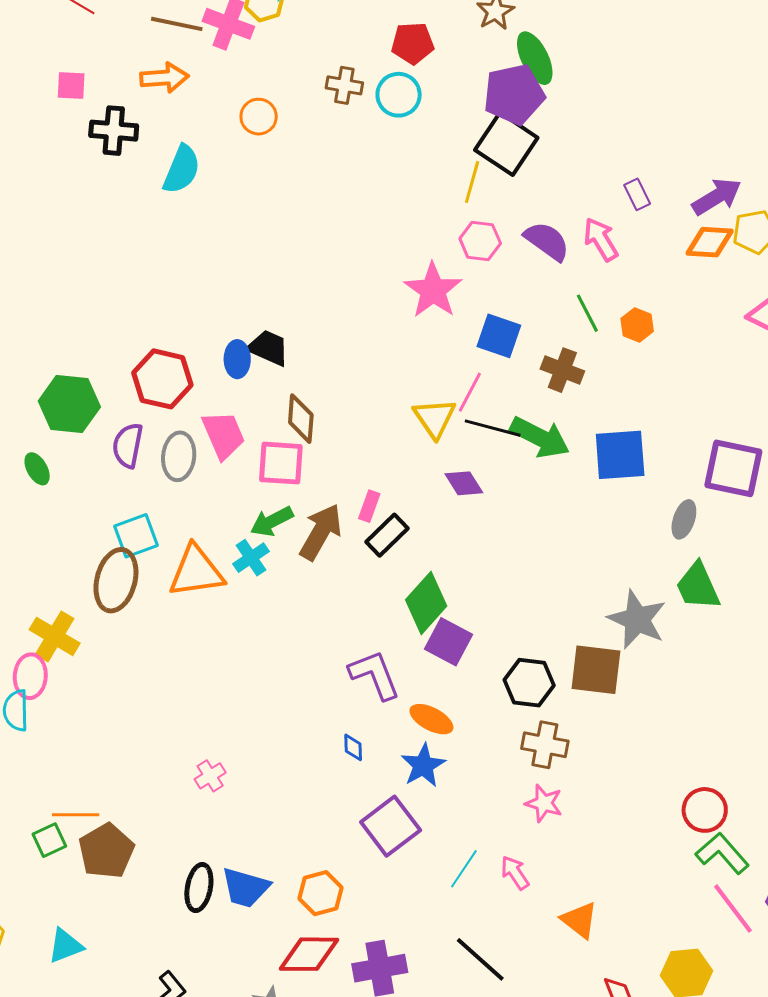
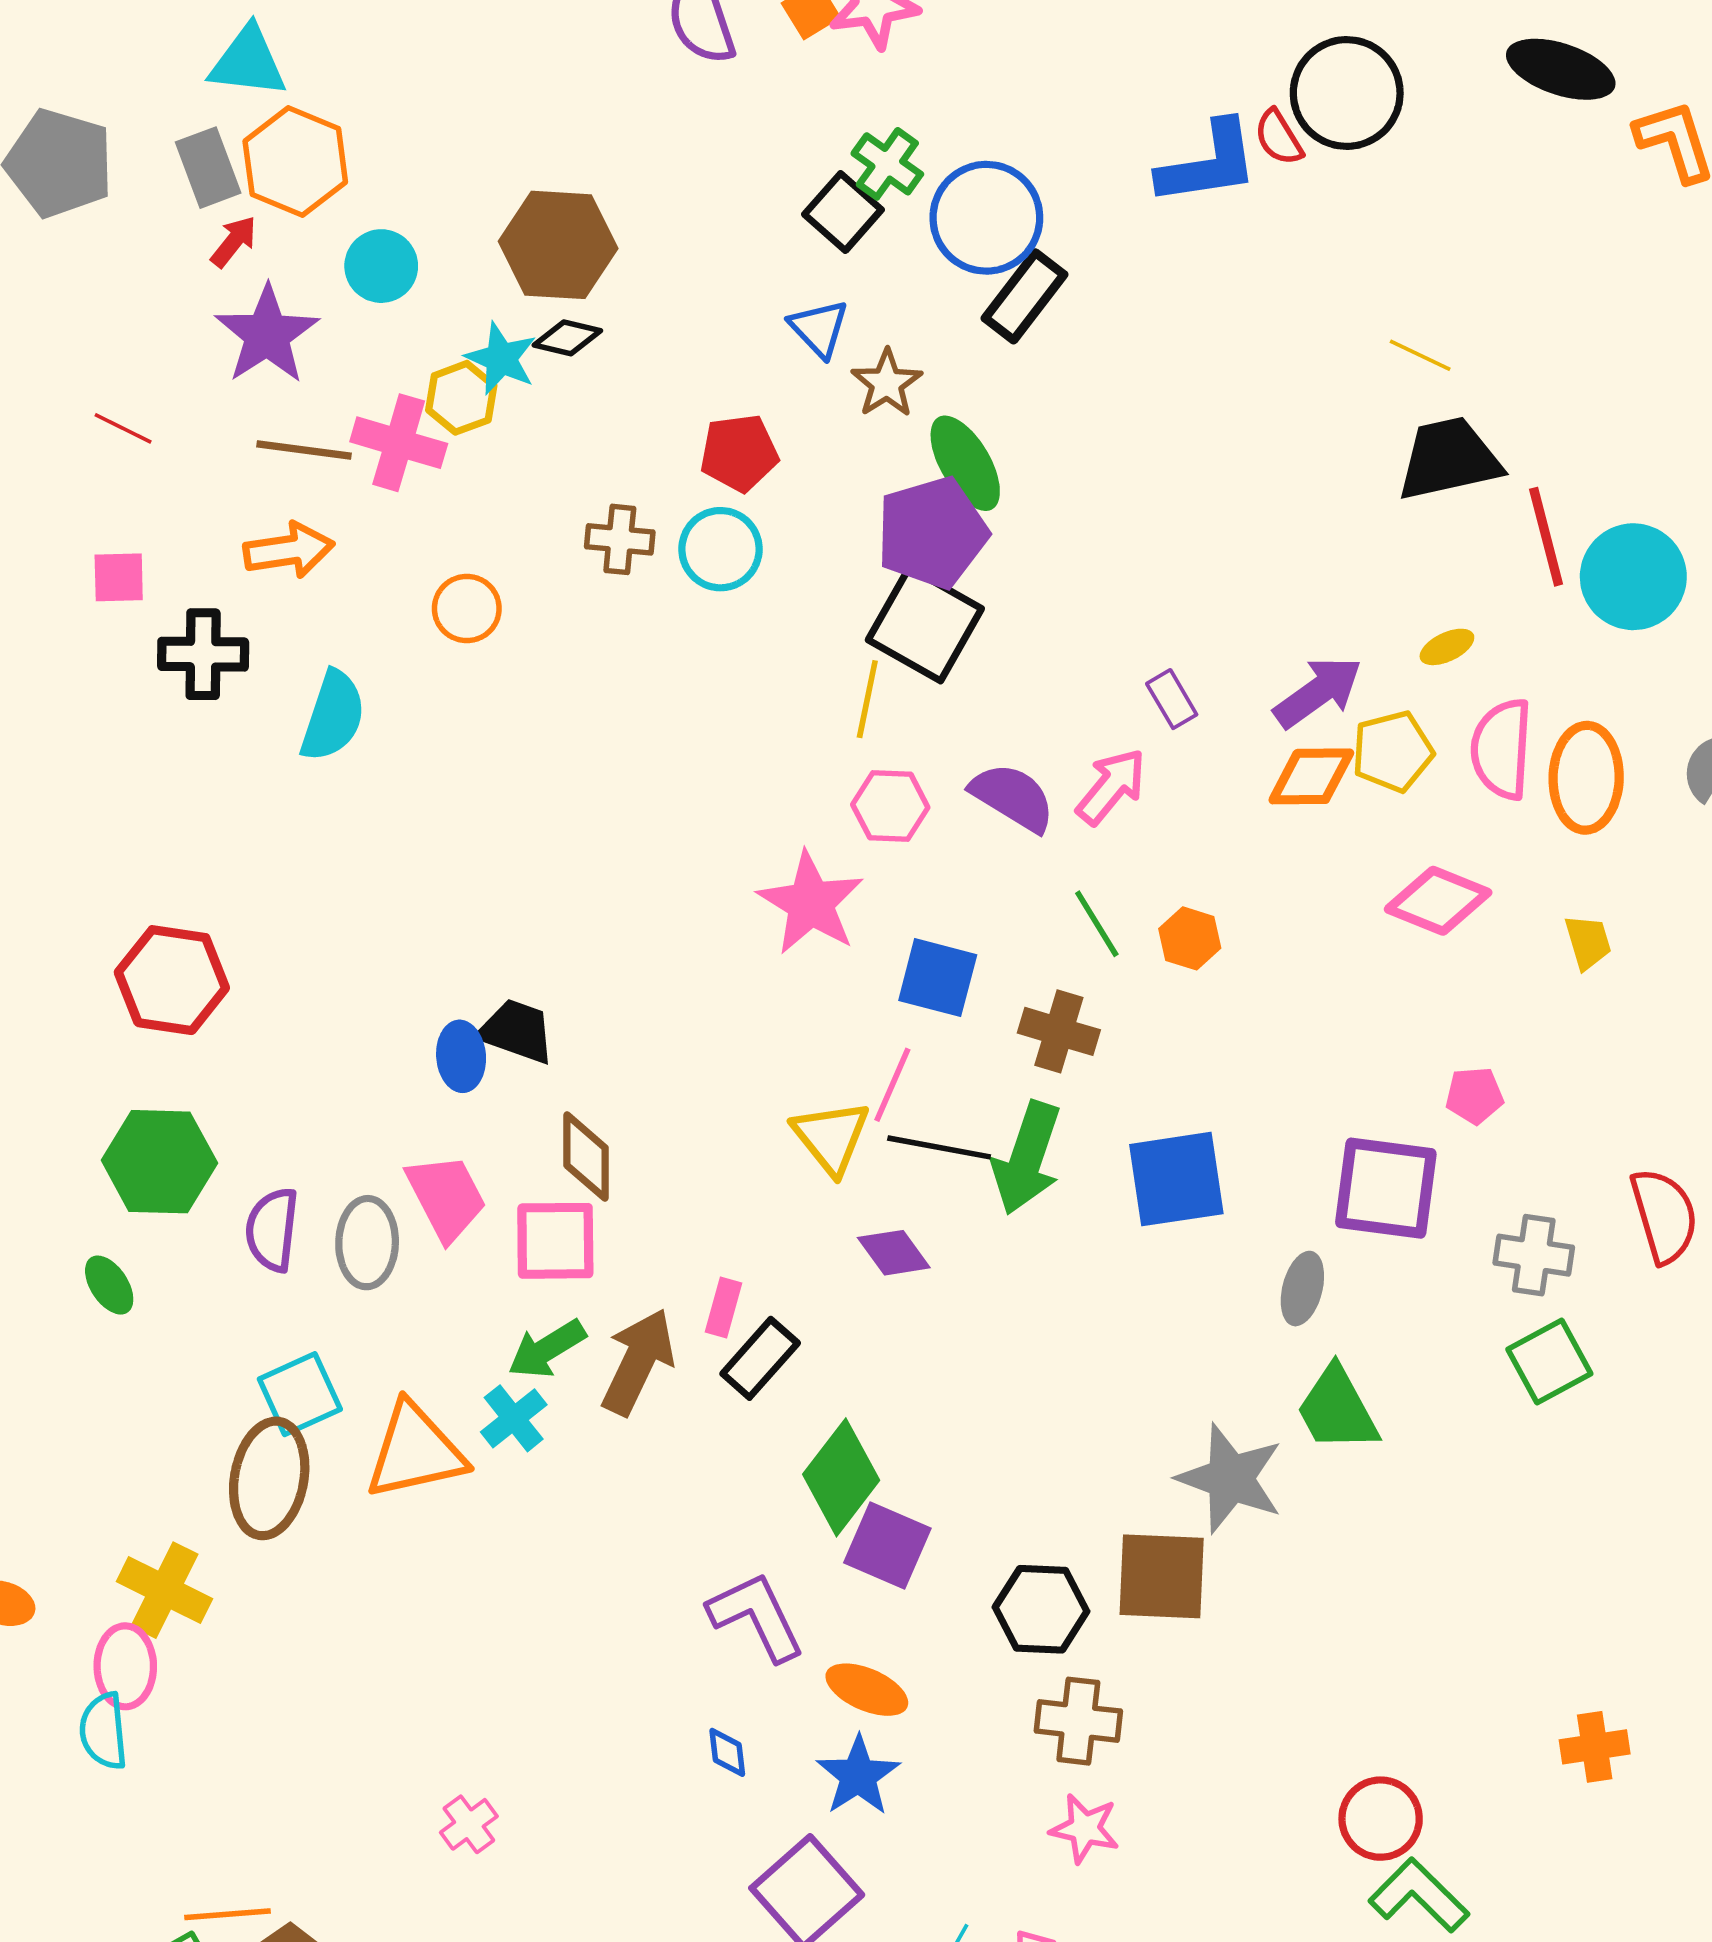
pink arrow: (601, 239) -> (1111, 787), turned 75
red hexagon: (162, 379) -> (172, 980), moved
green arrow: (540, 437) -> (1027, 1158), turned 86

